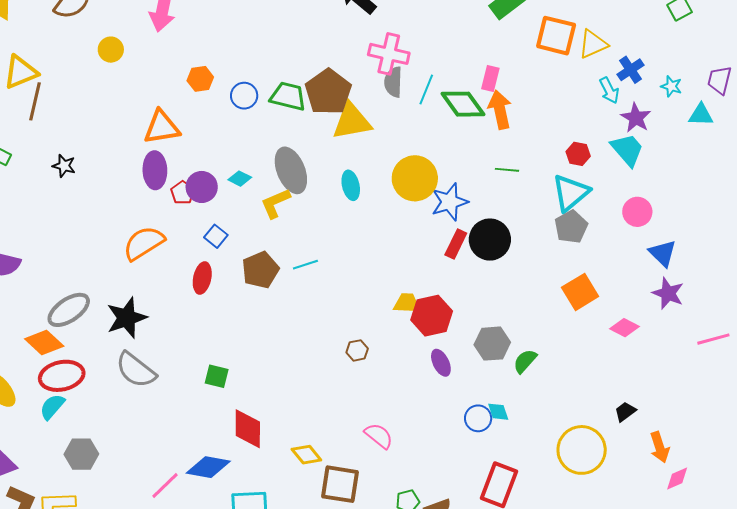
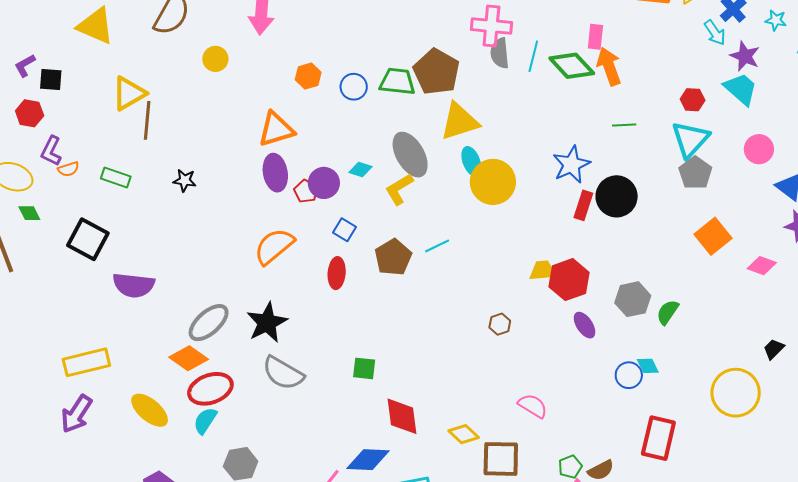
yellow triangle: (352, 121) -> (460, 121), moved
yellow circle: (415, 178) -> (493, 182), moved

